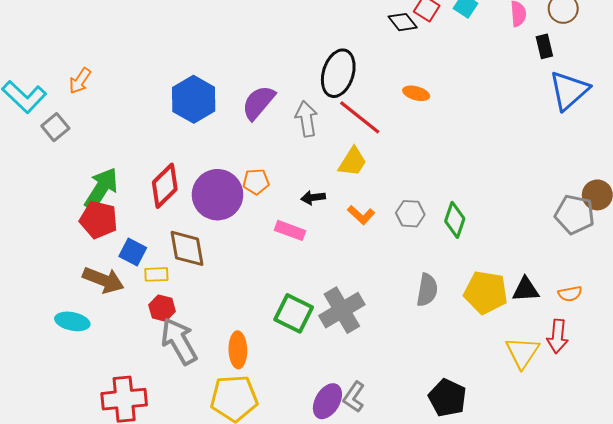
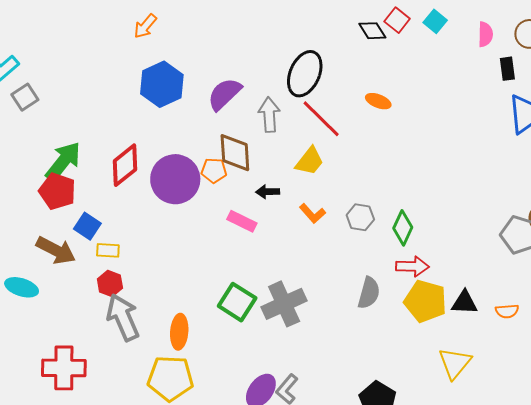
orange arrow: (80, 81) -> (145, 26), moved
brown diamond: (187, 248) -> (235, 153), moved
red arrow: (558, 336) -> (412, 266), moved, turned -100

